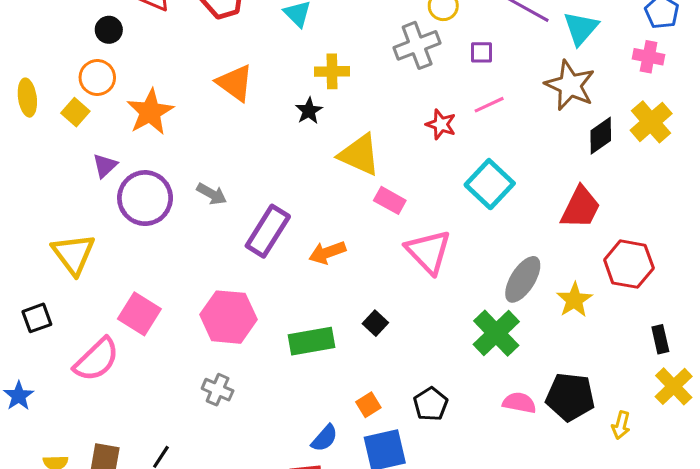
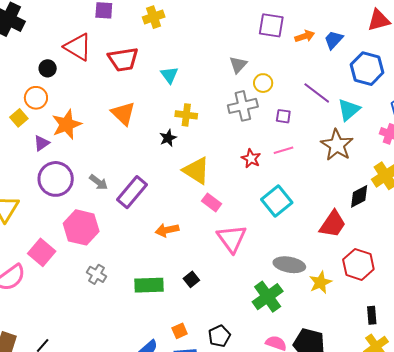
black diamond: (601, 136) -> (359, 196), moved
purple triangle: (105, 166) -> (42, 143), moved
purple rectangle: (268, 231) -> (132, 192), moved
gray ellipse: (523, 279) -> (289, 265), turned 60
pink hexagon: (228, 317) -> (81, 227), moved
gray cross: (218, 390) -> (97, 274), moved

